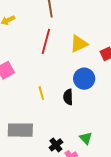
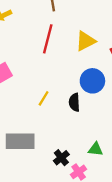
yellow line: (41, 93) -> (44, 98), turned 48
green triangle: (86, 138) -> (96, 149), turned -40

